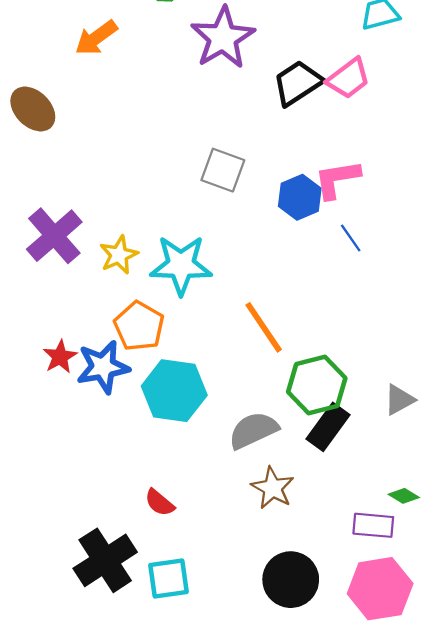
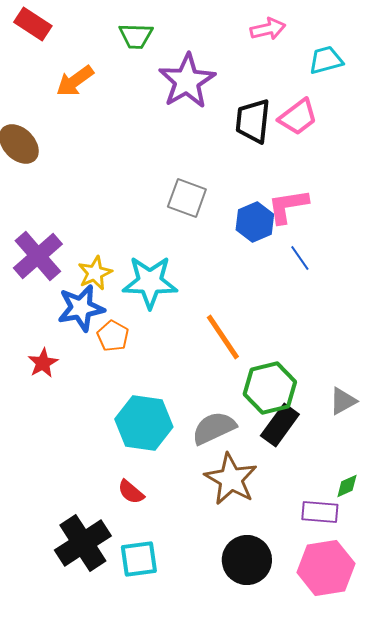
black trapezoid: (298, 83) -> (253, 121), turned -51
orange pentagon: (139, 326) -> (113, 336), size x0.7
blue star: (103, 367) -> (81, 308), moved
cyan hexagon: (174, 391) -> (144, 423), moved
brown star: (273, 488) -> (231, 479), size x1.4
green diamond: (404, 496) -> (347, 486), turned -56

